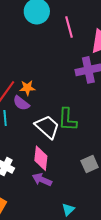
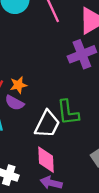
white trapezoid: (47, 127) -> (47, 124), turned 84

